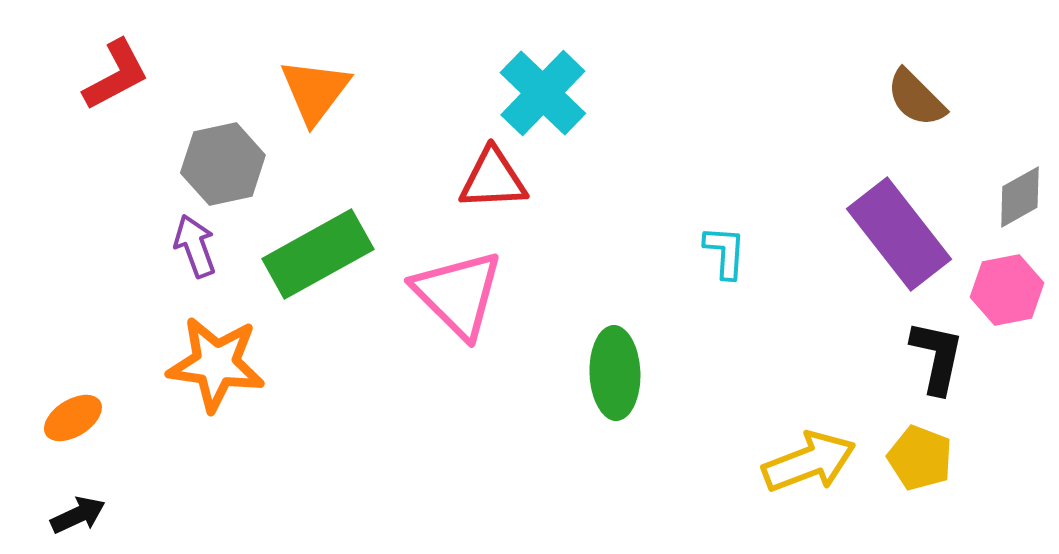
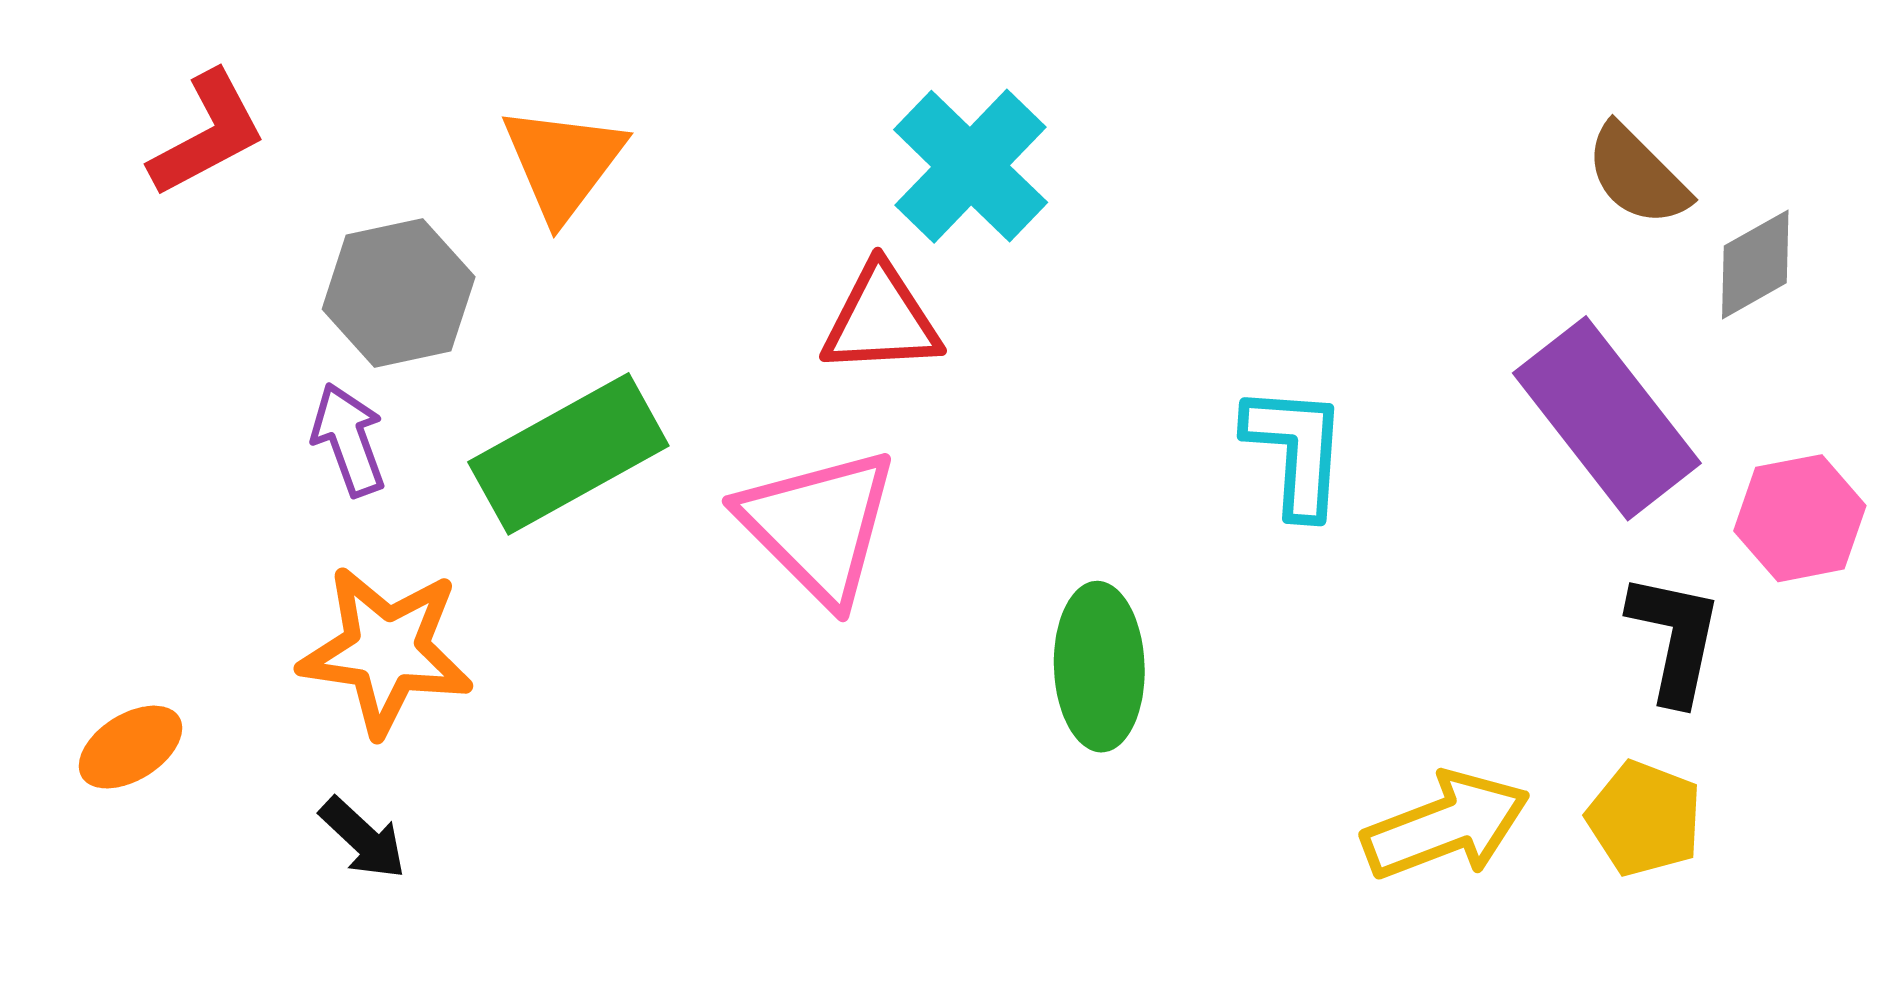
gray diamond: (1020, 197) -> (1755, 264), moved
cyan L-shape: (725, 252) -> (1296, 450), size x1.4
black arrow: (78, 515) -> (363, 838), moved, turned 68

